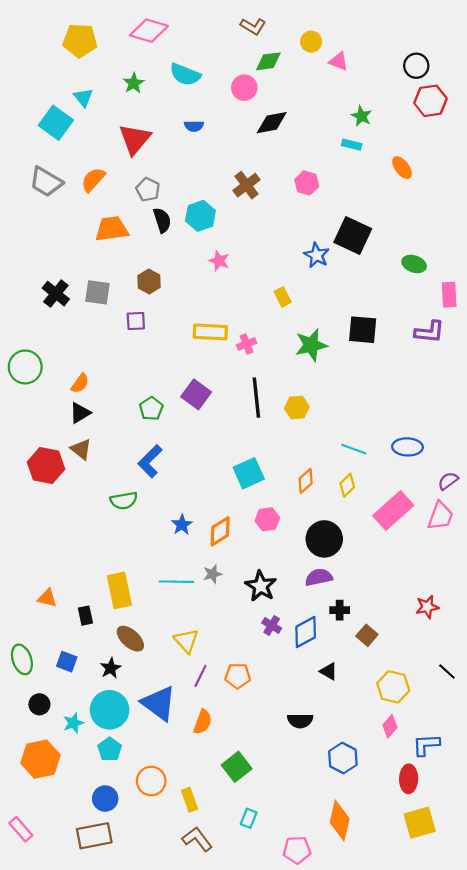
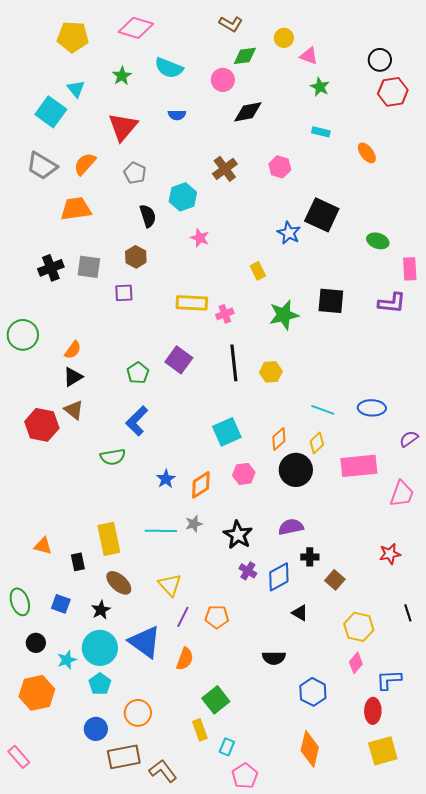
green star: (361, 116) -> (320, 87), moved
black semicircle: (162, 220) -> (148, 216), moved
orange trapezoid: (112, 229) -> (76, 209), moved
black cross: (56, 294) -> (51, 268), turned 30
pink rectangle: (393, 510) -> (359, 466), turned 36
pink trapezoid: (440, 516) -> (402, 494), moved
black circle: (324, 539) -> (296, 470), moved
black line: (447, 671) -> (408, 613), turned 30
yellow rectangle: (190, 800) -> (200, 730), moved
brown rectangle: (94, 836) -> (124, 757), moved
brown L-shape: (197, 839) -> (163, 771), moved
pink pentagon: (297, 850) -> (245, 776), moved, turned -30

